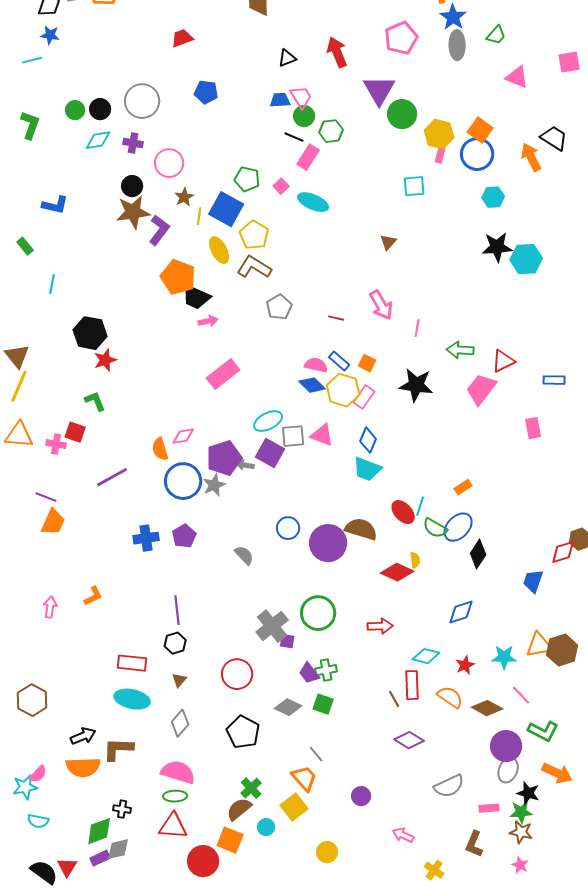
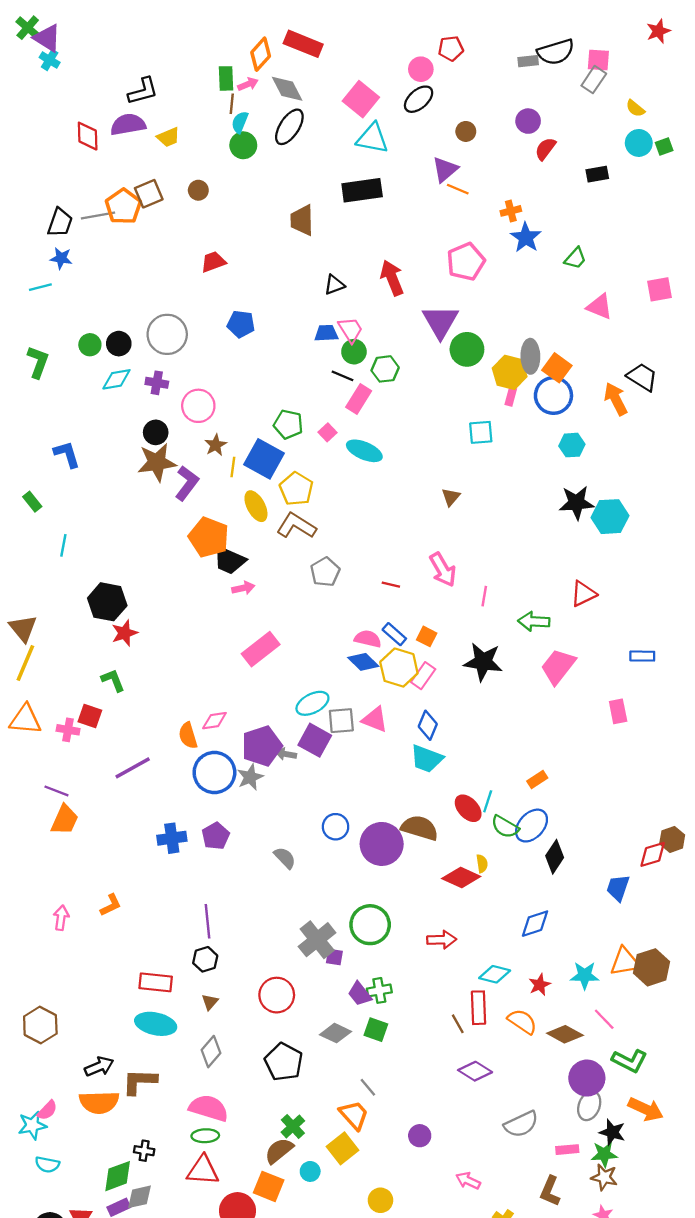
gray ellipse: (457, 45) -> (530, 356), moved
blue L-shape: (55, 205) -> (67, 454), turned -120
red triangle: (503, 361) -> (583, 594), moved

